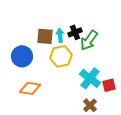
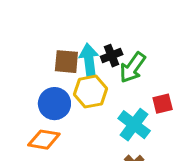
cyan arrow: (60, 35) -> (89, 60), size x1.5
blue circle: (22, 56) -> (54, 104), moved
red square: (109, 85) -> (163, 104), moved

